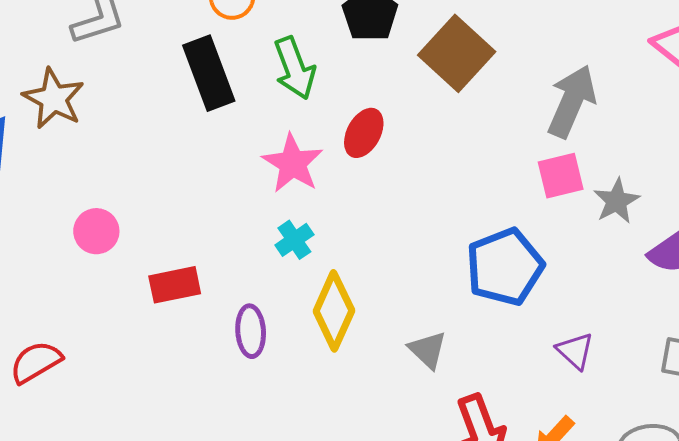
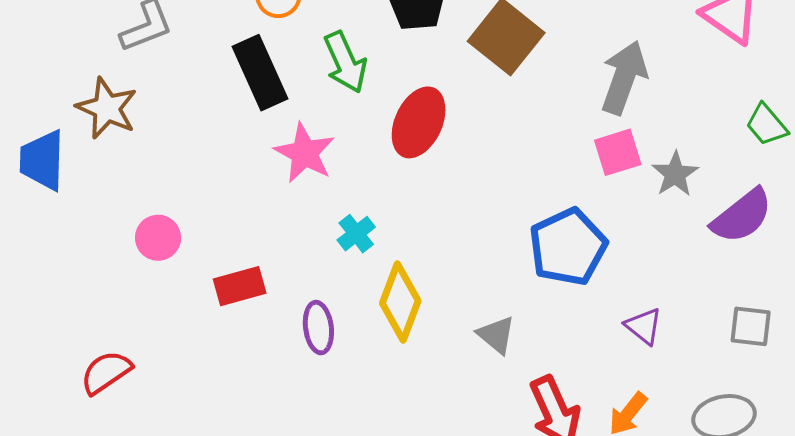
red ellipse: (364, 133) -> (419, 122), size x1.4
pink star: (293, 163) -> (305, 153), moved

